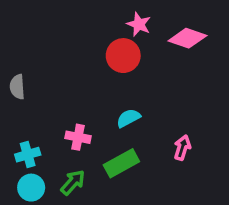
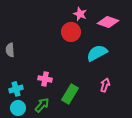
cyan semicircle: (128, 118) -> (97, 53), moved, size x1.5
green rectangle: (121, 163) -> (70, 94), turned -30

